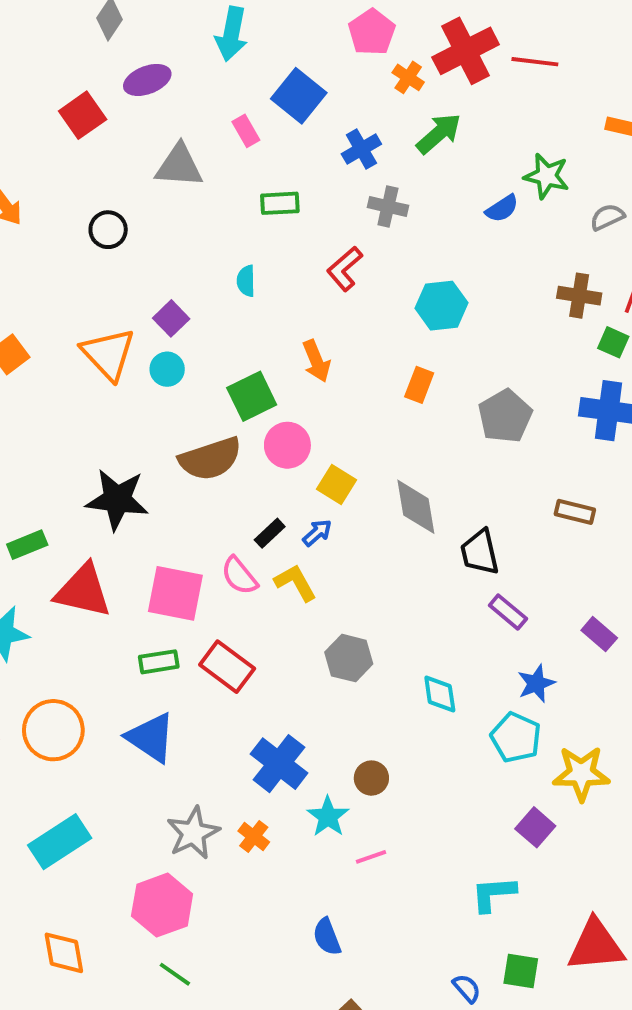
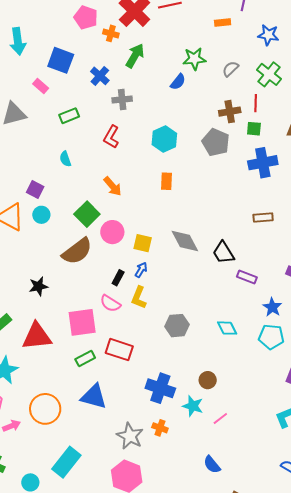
gray pentagon: (505, 416) -> (216, 142), moved
black star: (117, 499) -> (38, 286), size x0.6
yellow L-shape: (295, 583) -> (139, 298), turned -110

